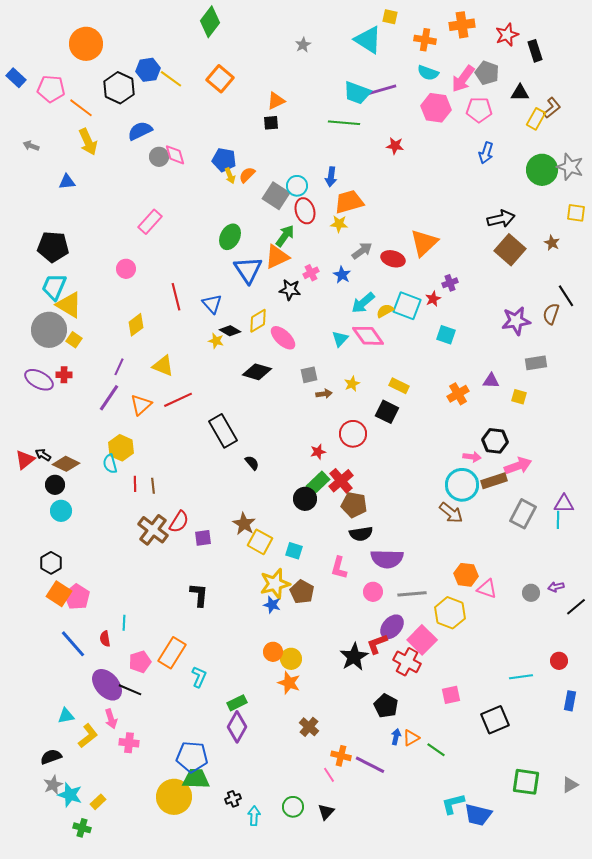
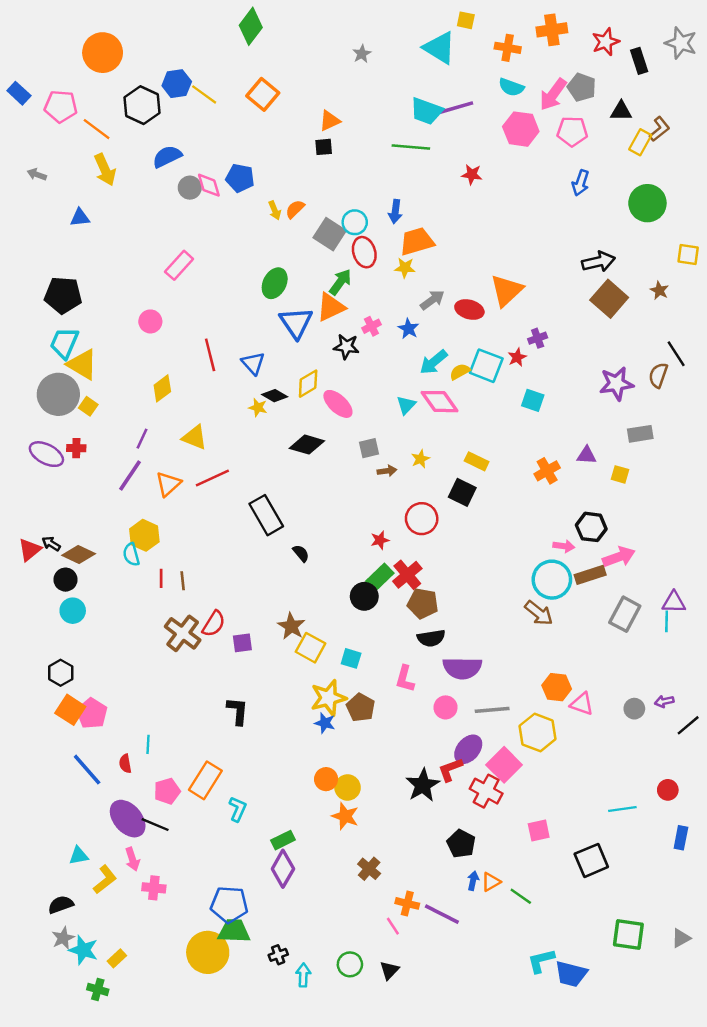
blue pentagon: (224, 160) -> (240, 178), moved
gray star: (570, 167) -> (681, 43), moved

